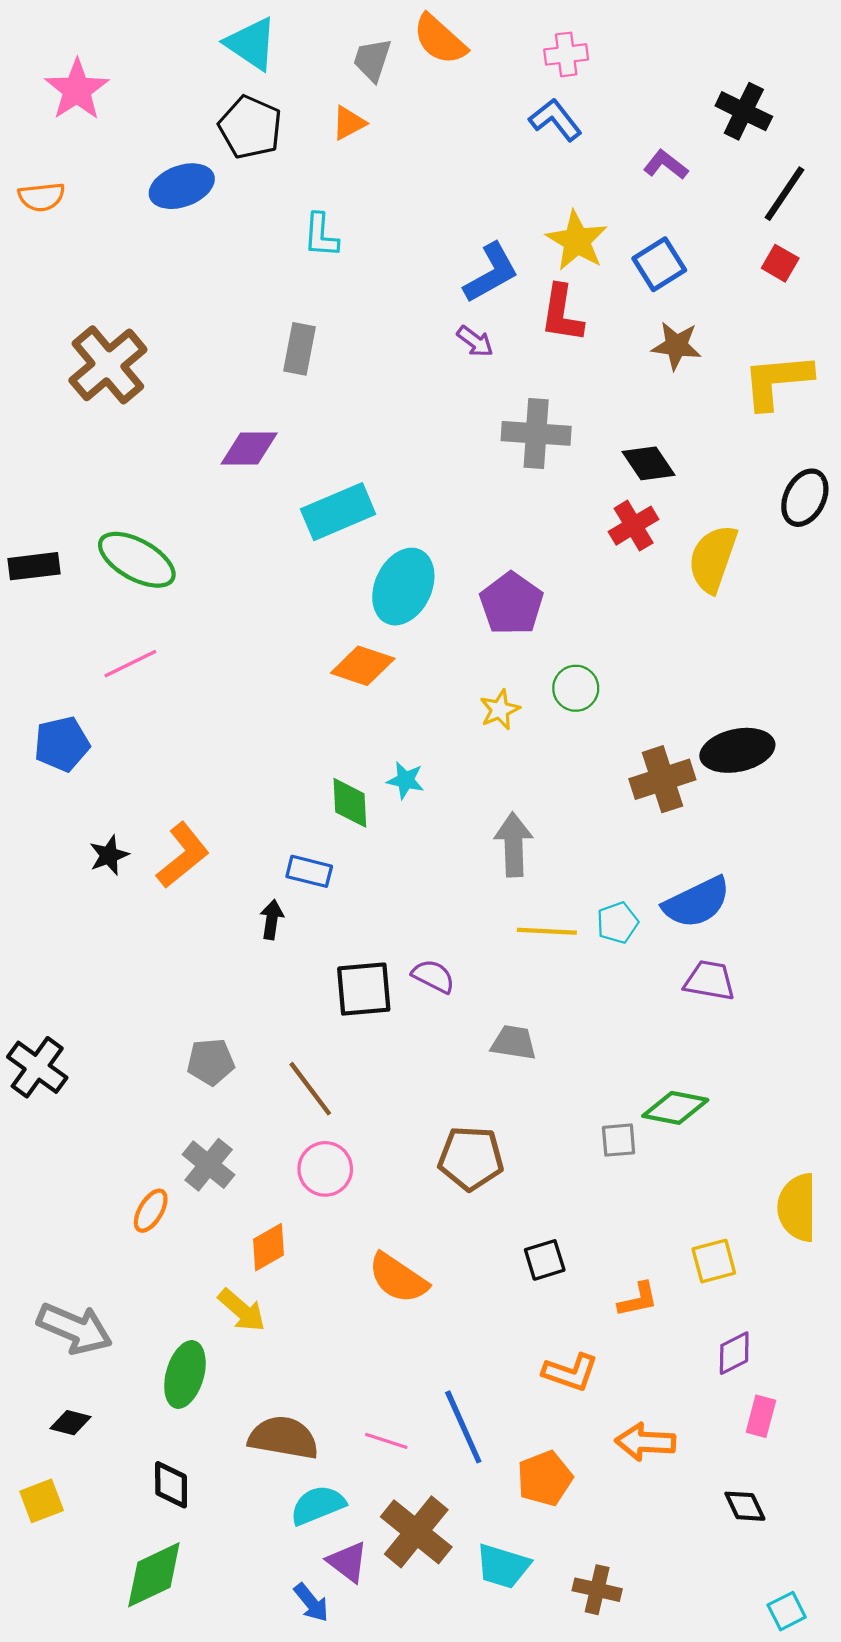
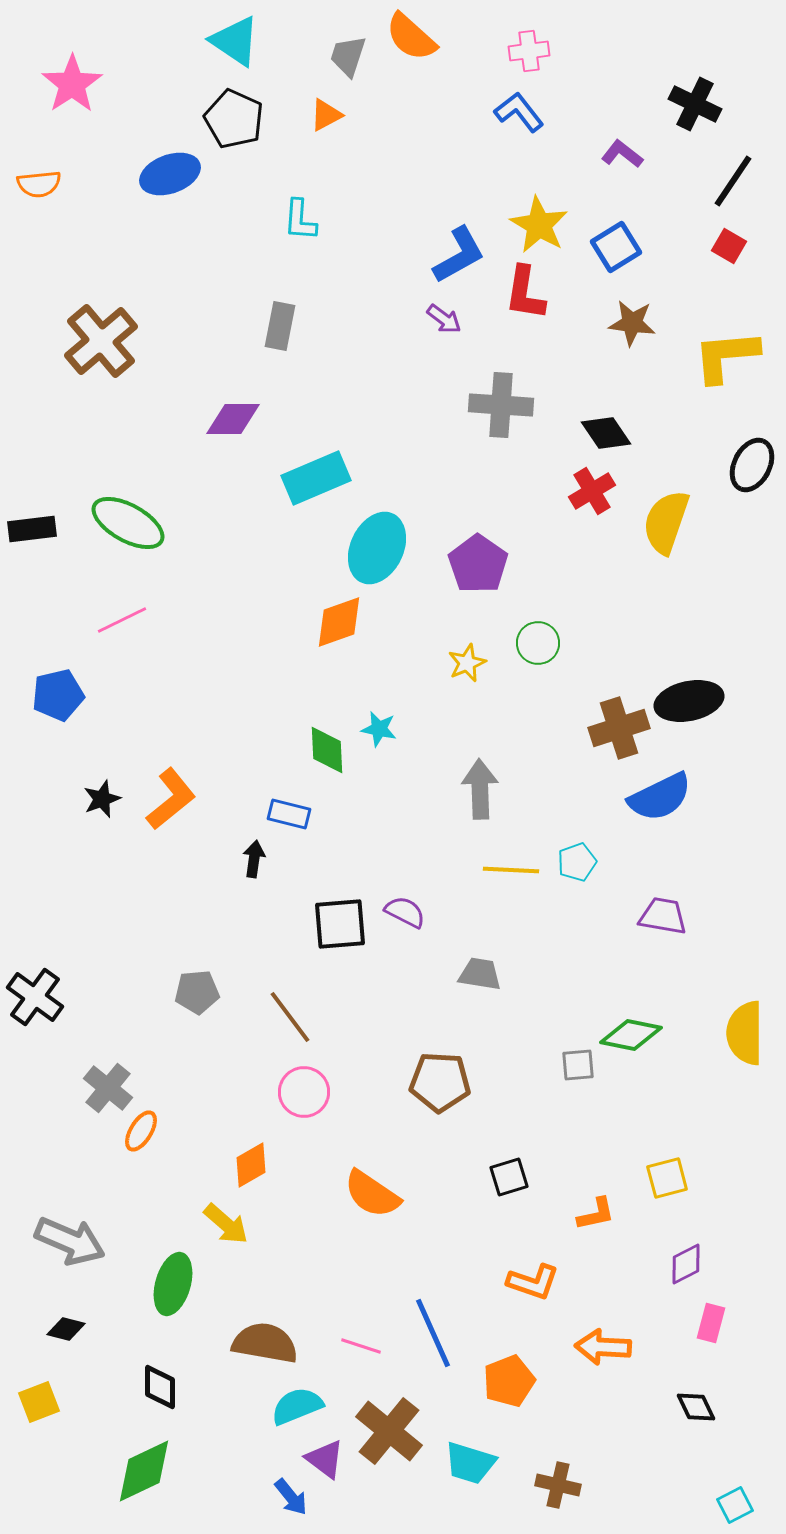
orange diamond: (363, 666) -> (339, 622), turned -38
blue semicircle: (697, 902) -> (660, 797), moved
gray cross: (209, 1165) -> (108, 1088), moved
yellow semicircle: (797, 1207) -> (745, 1033), moved

